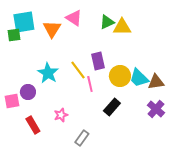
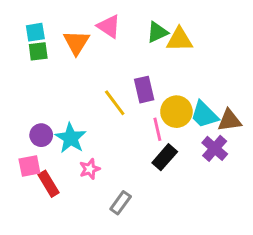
cyan square: (24, 22) -> (35, 32), size x0.6
green square: (14, 35) -> (38, 51), moved
cyan star: (48, 73) -> (71, 138), moved
pink line: (90, 84) -> (157, 129), moved
pink square: (12, 101) -> (29, 166), moved
purple cross: (156, 109) -> (215, 148), moved

